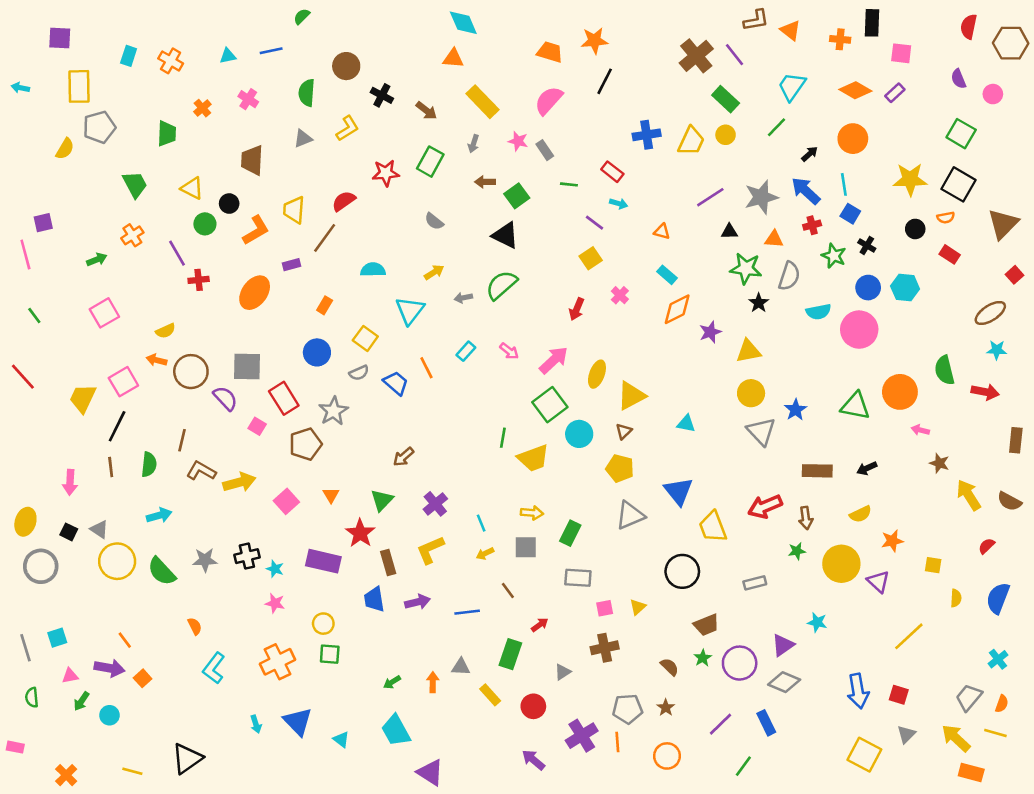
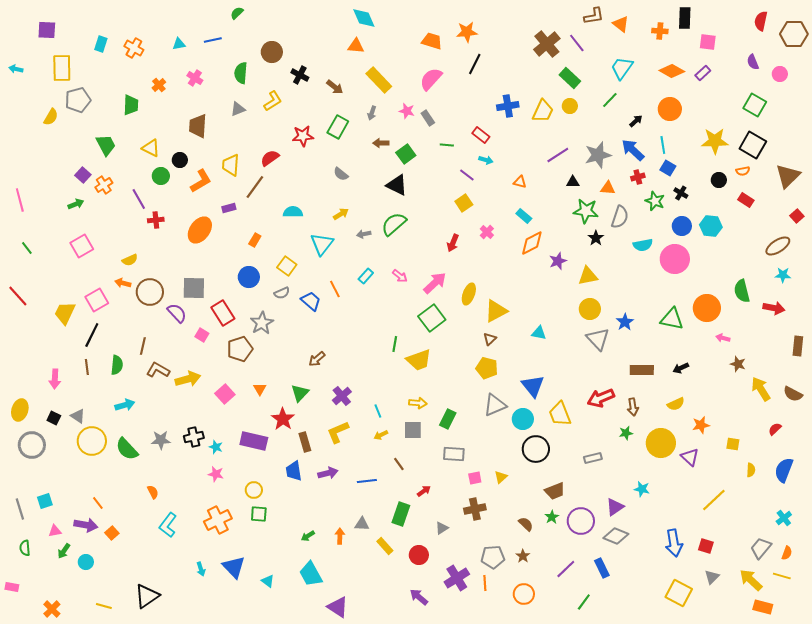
purple square: (43, 223) -> (83, 175), moved, turned -35
cyan circle: (579, 434) -> (523, 419), moved

